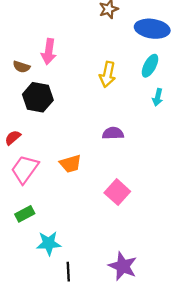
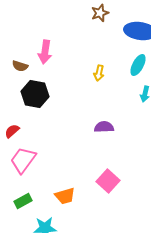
yellow arrow: (108, 74) -> (99, 73), size x0.7
orange trapezoid: (70, 164) -> (65, 196), moved

